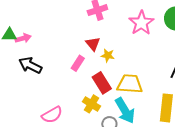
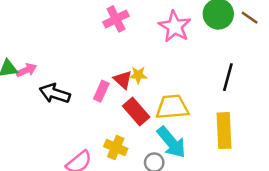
red triangle: (93, 44) -> (123, 80), moved
black arrow: (30, 65) -> (55, 93), moved
yellow cross: (91, 104) -> (116, 148), moved

